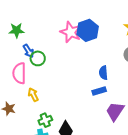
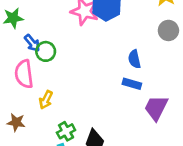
blue rectangle: (99, 91) -> (132, 84), turned 40
yellow arrow: (33, 95) -> (46, 100), turned -120

